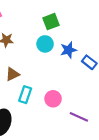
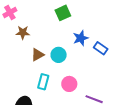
cyan circle: (45, 44) -> (59, 55), moved
brown triangle: (12, 74) -> (38, 55), moved

